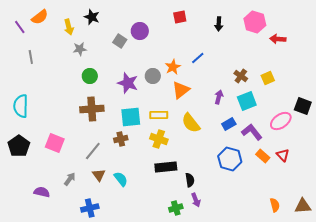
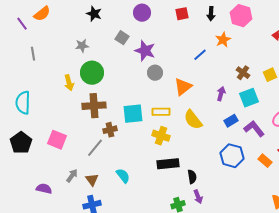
pink hexagon: (255, 22) -> (241, 16), moved
black arrow: (219, 24) -> (211, 14), moved
yellow arrow: (69, 27) -> (69, 83), moved
purple circle: (140, 31) -> (142, 13), moved
orange star: (173, 67) -> (223, 40), moved
green circle: (90, 76) -> (92, 73), size x1.5
purple star: (128, 83) -> (145, 51), moved
brown cross: (121, 139) -> (110, 130), moved
orange rectangle: (263, 156) -> (265, 161), moved
brown triangle: (99, 175) -> (92, 180), moved

